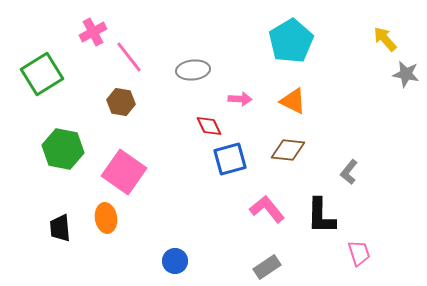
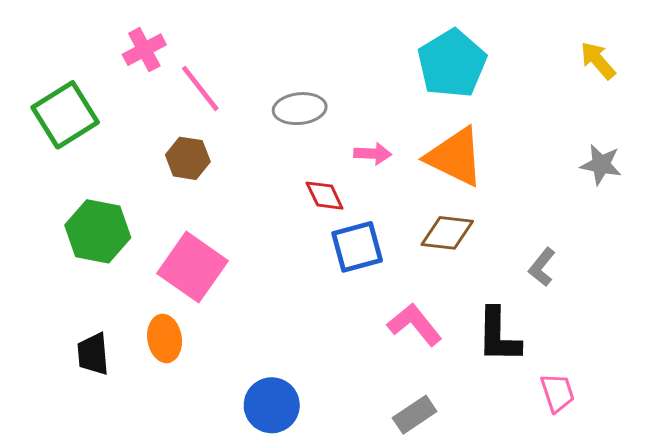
gray star: (406, 74) -> (601, 165), moved
orange triangle: (293, 101) -> (455, 157), size x1.5
blue circle: (175, 261) -> (272, 405), size x1.4

